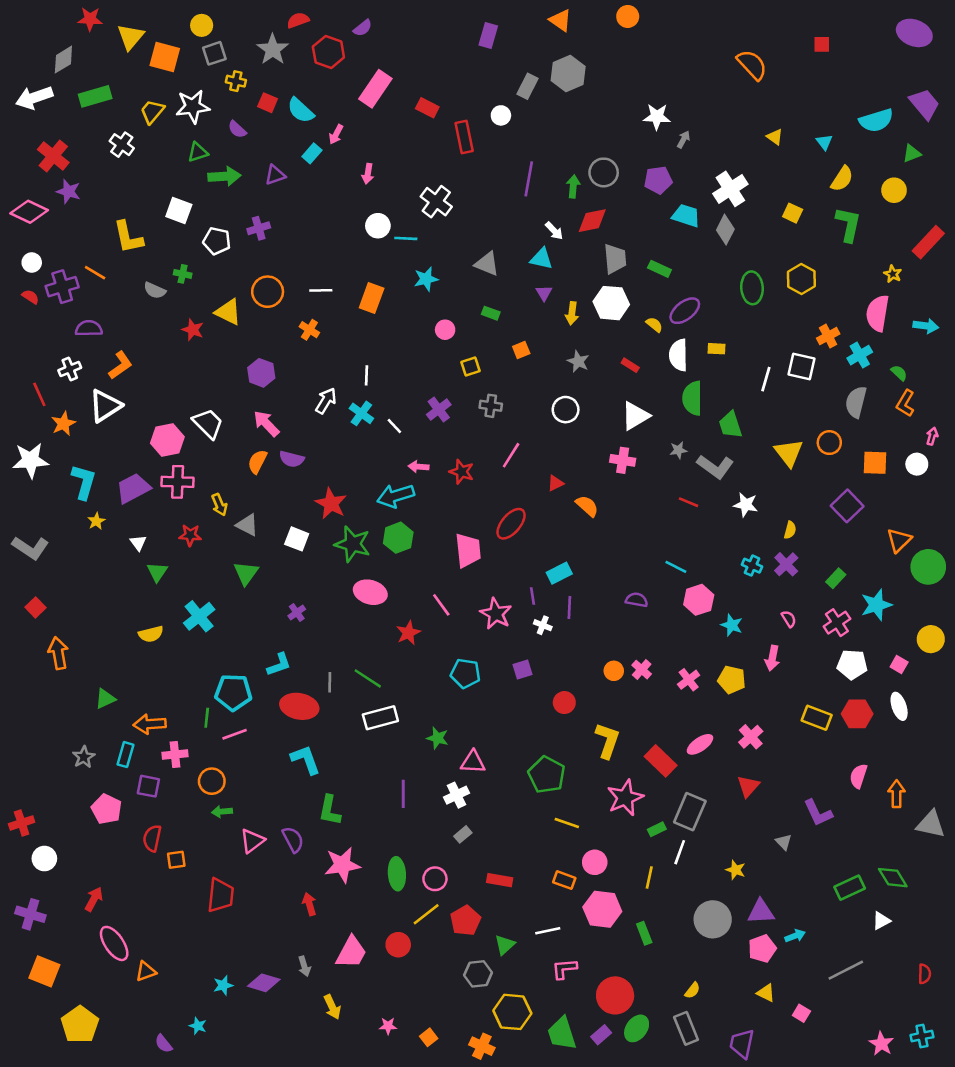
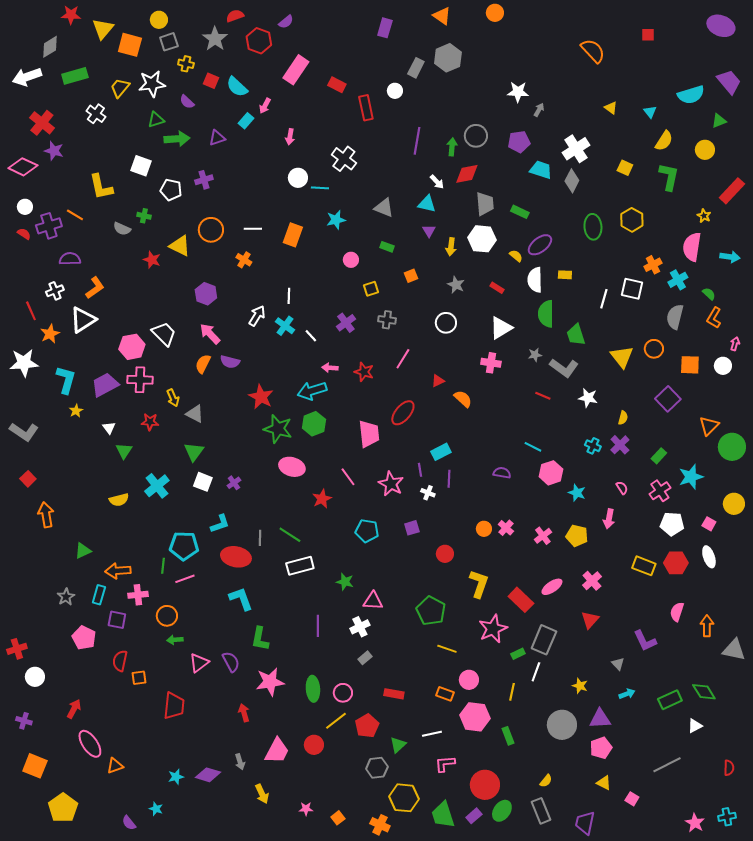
white square: (297, 539) -> (203, 482), moved
purple cross: (30, 914) -> (24, 721), size x0.7
cyan arrow: (795, 936) -> (627, 694), moved

